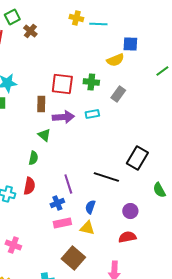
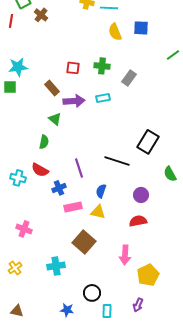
yellow semicircle: (115, 60) -> (115, 32), moved, turned 90
red square: (62, 84) -> (73, 68), size x0.6
brown rectangle: (41, 104) -> (52, 88), turned -42
red semicircle: (29, 186) -> (40, 170), turned 108
blue cross: (57, 203) -> (59, 188), moved

